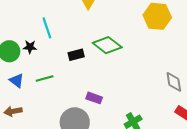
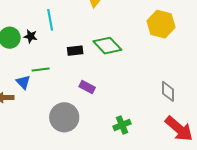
blue triangle: (17, 81) -> (23, 82), moved
purple rectangle: (94, 98) -> (87, 87), moved

